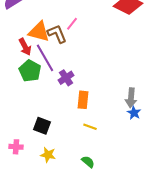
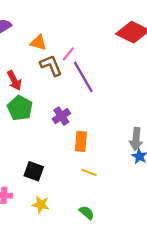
orange triangle: (39, 32) -> (38, 43), moved, size x0.7
purple line: (45, 58) -> (83, 77), moved

